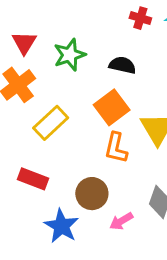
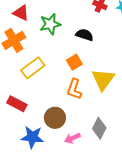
red triangle: (24, 43) -> (21, 13), turned -42
orange square: (112, 107) -> (74, 62), size x0.7
blue star: (61, 226) -> (32, 137), turned -30

